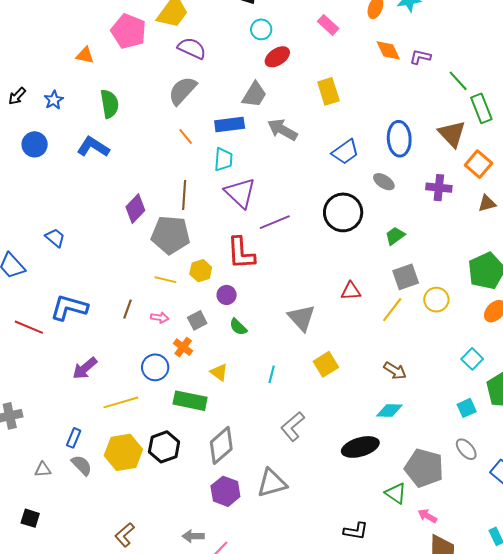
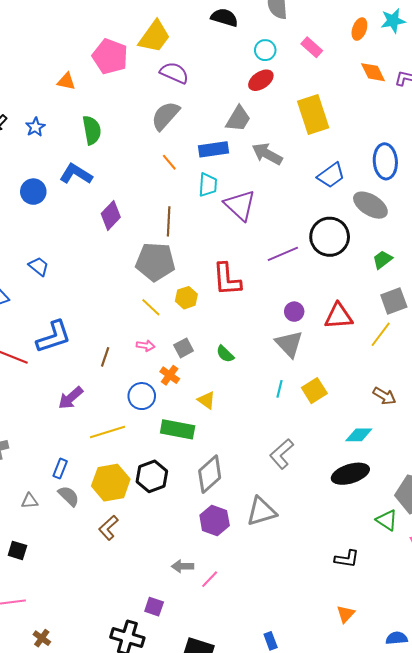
cyan circle: (261, 29) -> (265, 50), moved
yellow rectangle: (328, 91) -> (313, 114), size x1.4
blue circle: (35, 144) -> (33, 192), moved
gray ellipse: (384, 182) -> (370, 205), size x1.6
purple triangle: (240, 193) -> (240, 205), moved
purple diamond: (135, 209) -> (111, 215), moved
purple line: (275, 222) -> (283, 254), moved
yellow line: (165, 280) -> (151, 307), turned 30
red triangle: (351, 291) -> (339, 316), size x1.4
purple circle: (227, 295) -> (294, 312), moved
blue L-shape: (69, 308) -> (54, 337), turned 147
brown line: (127, 309) -> (105, 357), moved
cyan line: (272, 374) -> (279, 389), moved
cyan diamond: (389, 411) -> (359, 435), moved
brown L-shape: (125, 535) -> (108, 528), moved

